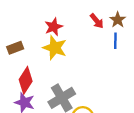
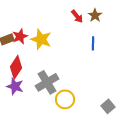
red star: (54, 27) -> (20, 36), moved
blue line: (115, 41) -> (93, 43), moved

